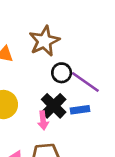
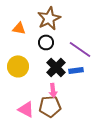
black circle: (62, 73) -> (46, 42), moved
pink arrow: (43, 120) -> (53, 90), moved

